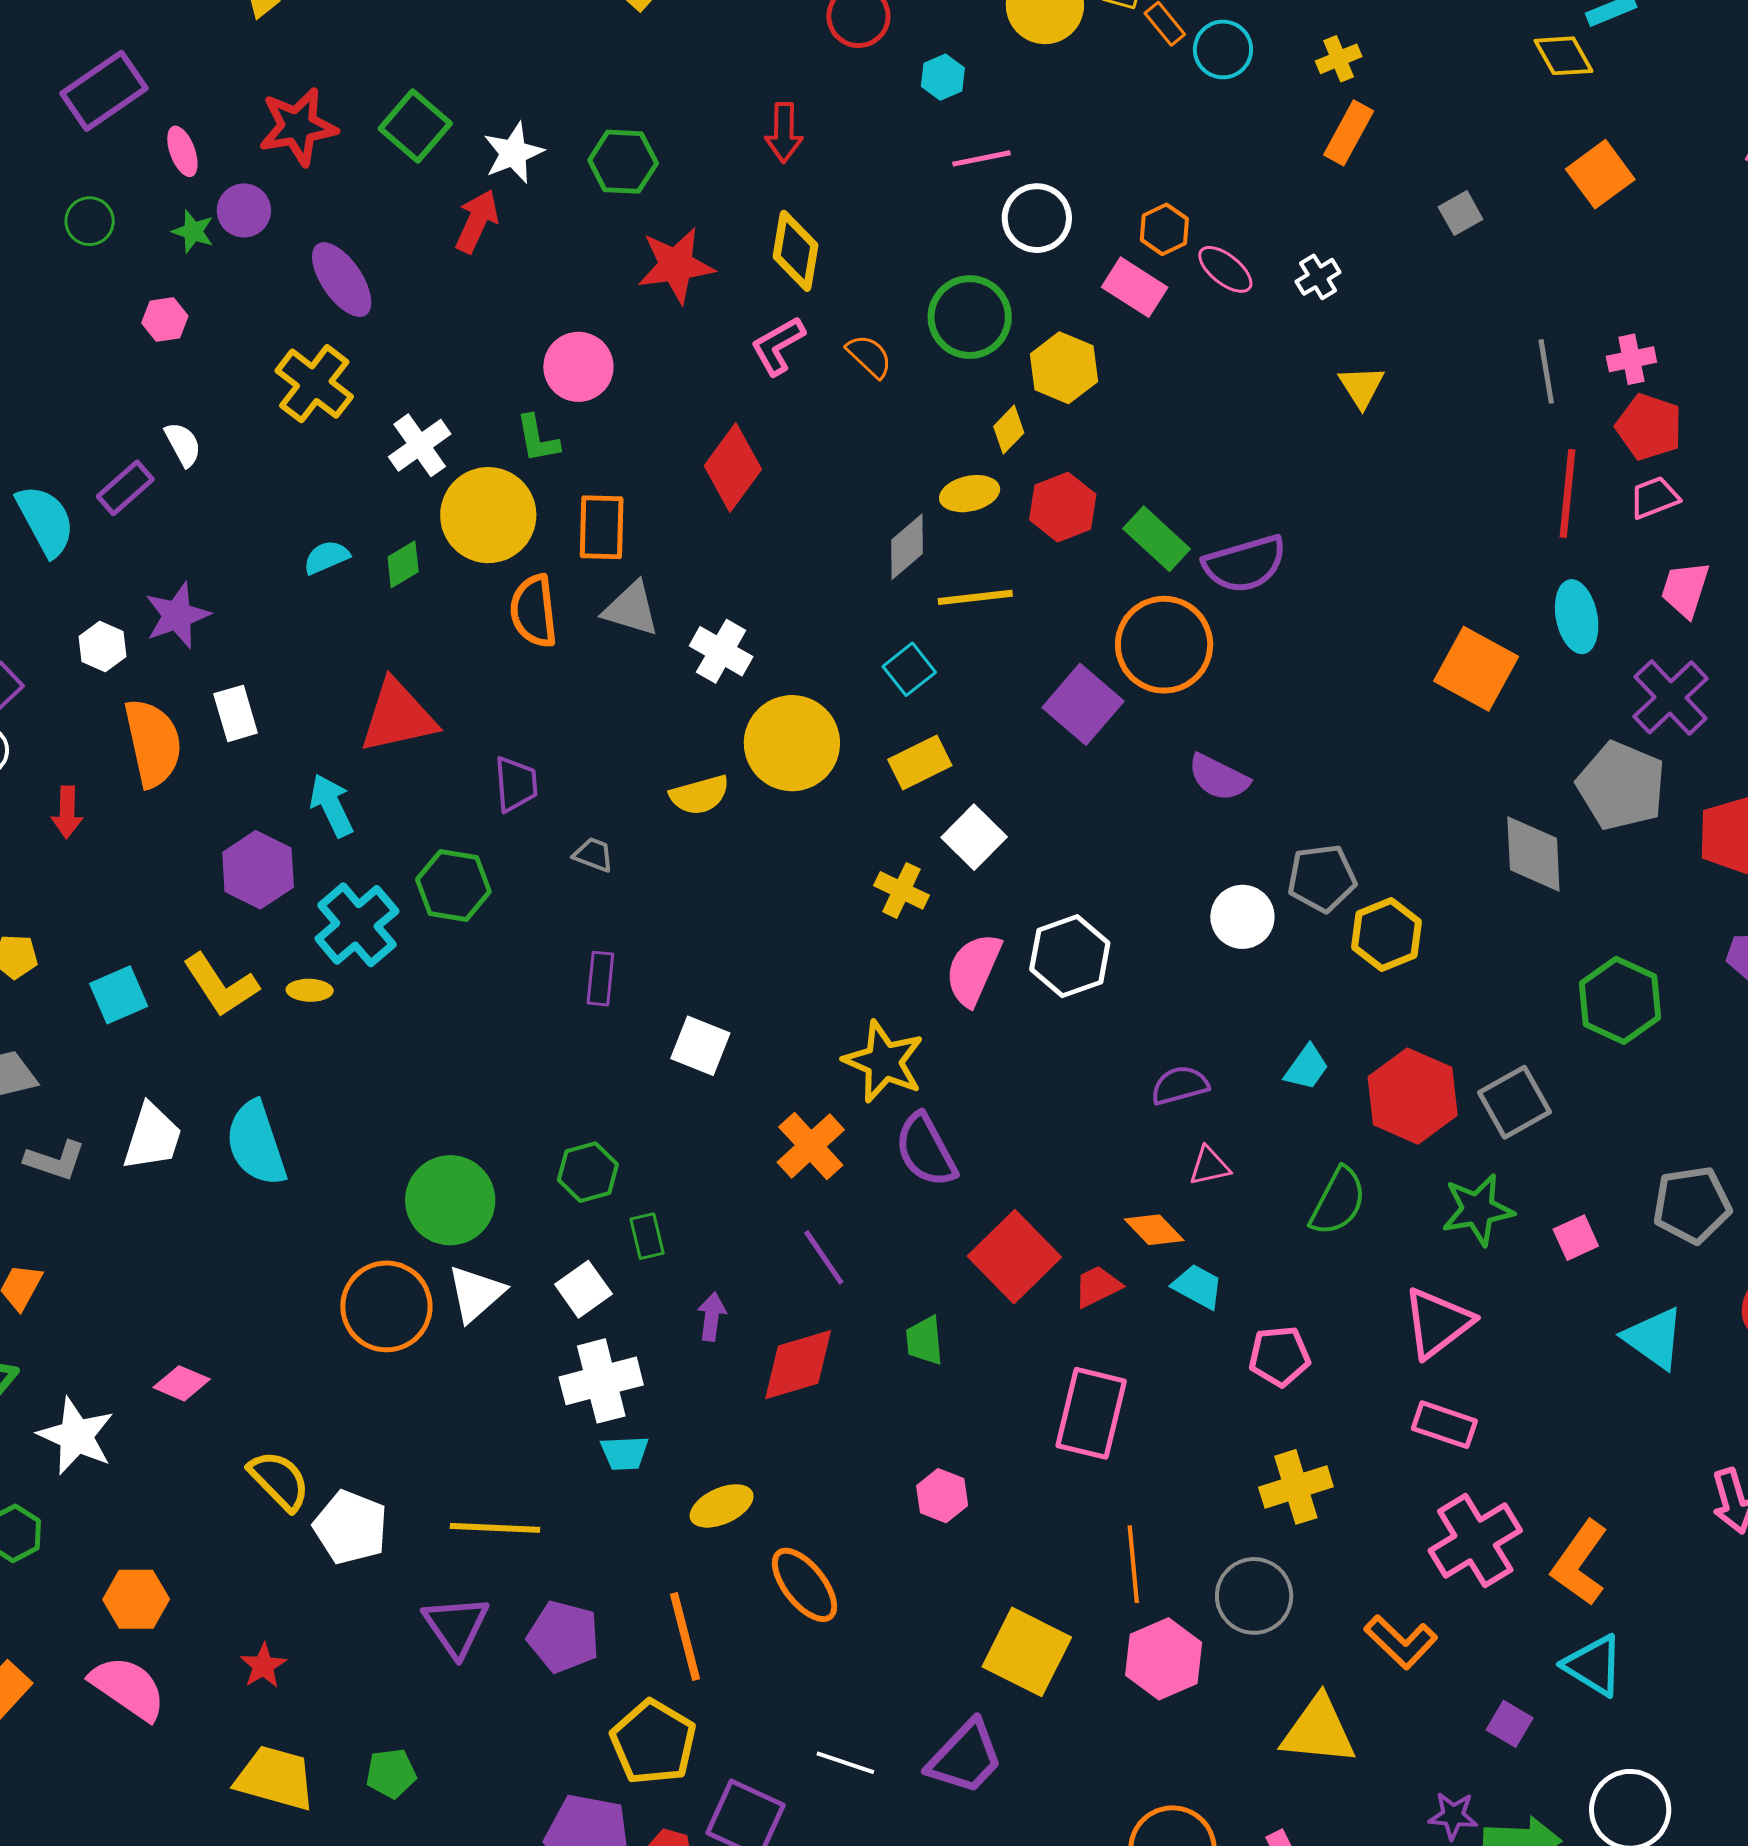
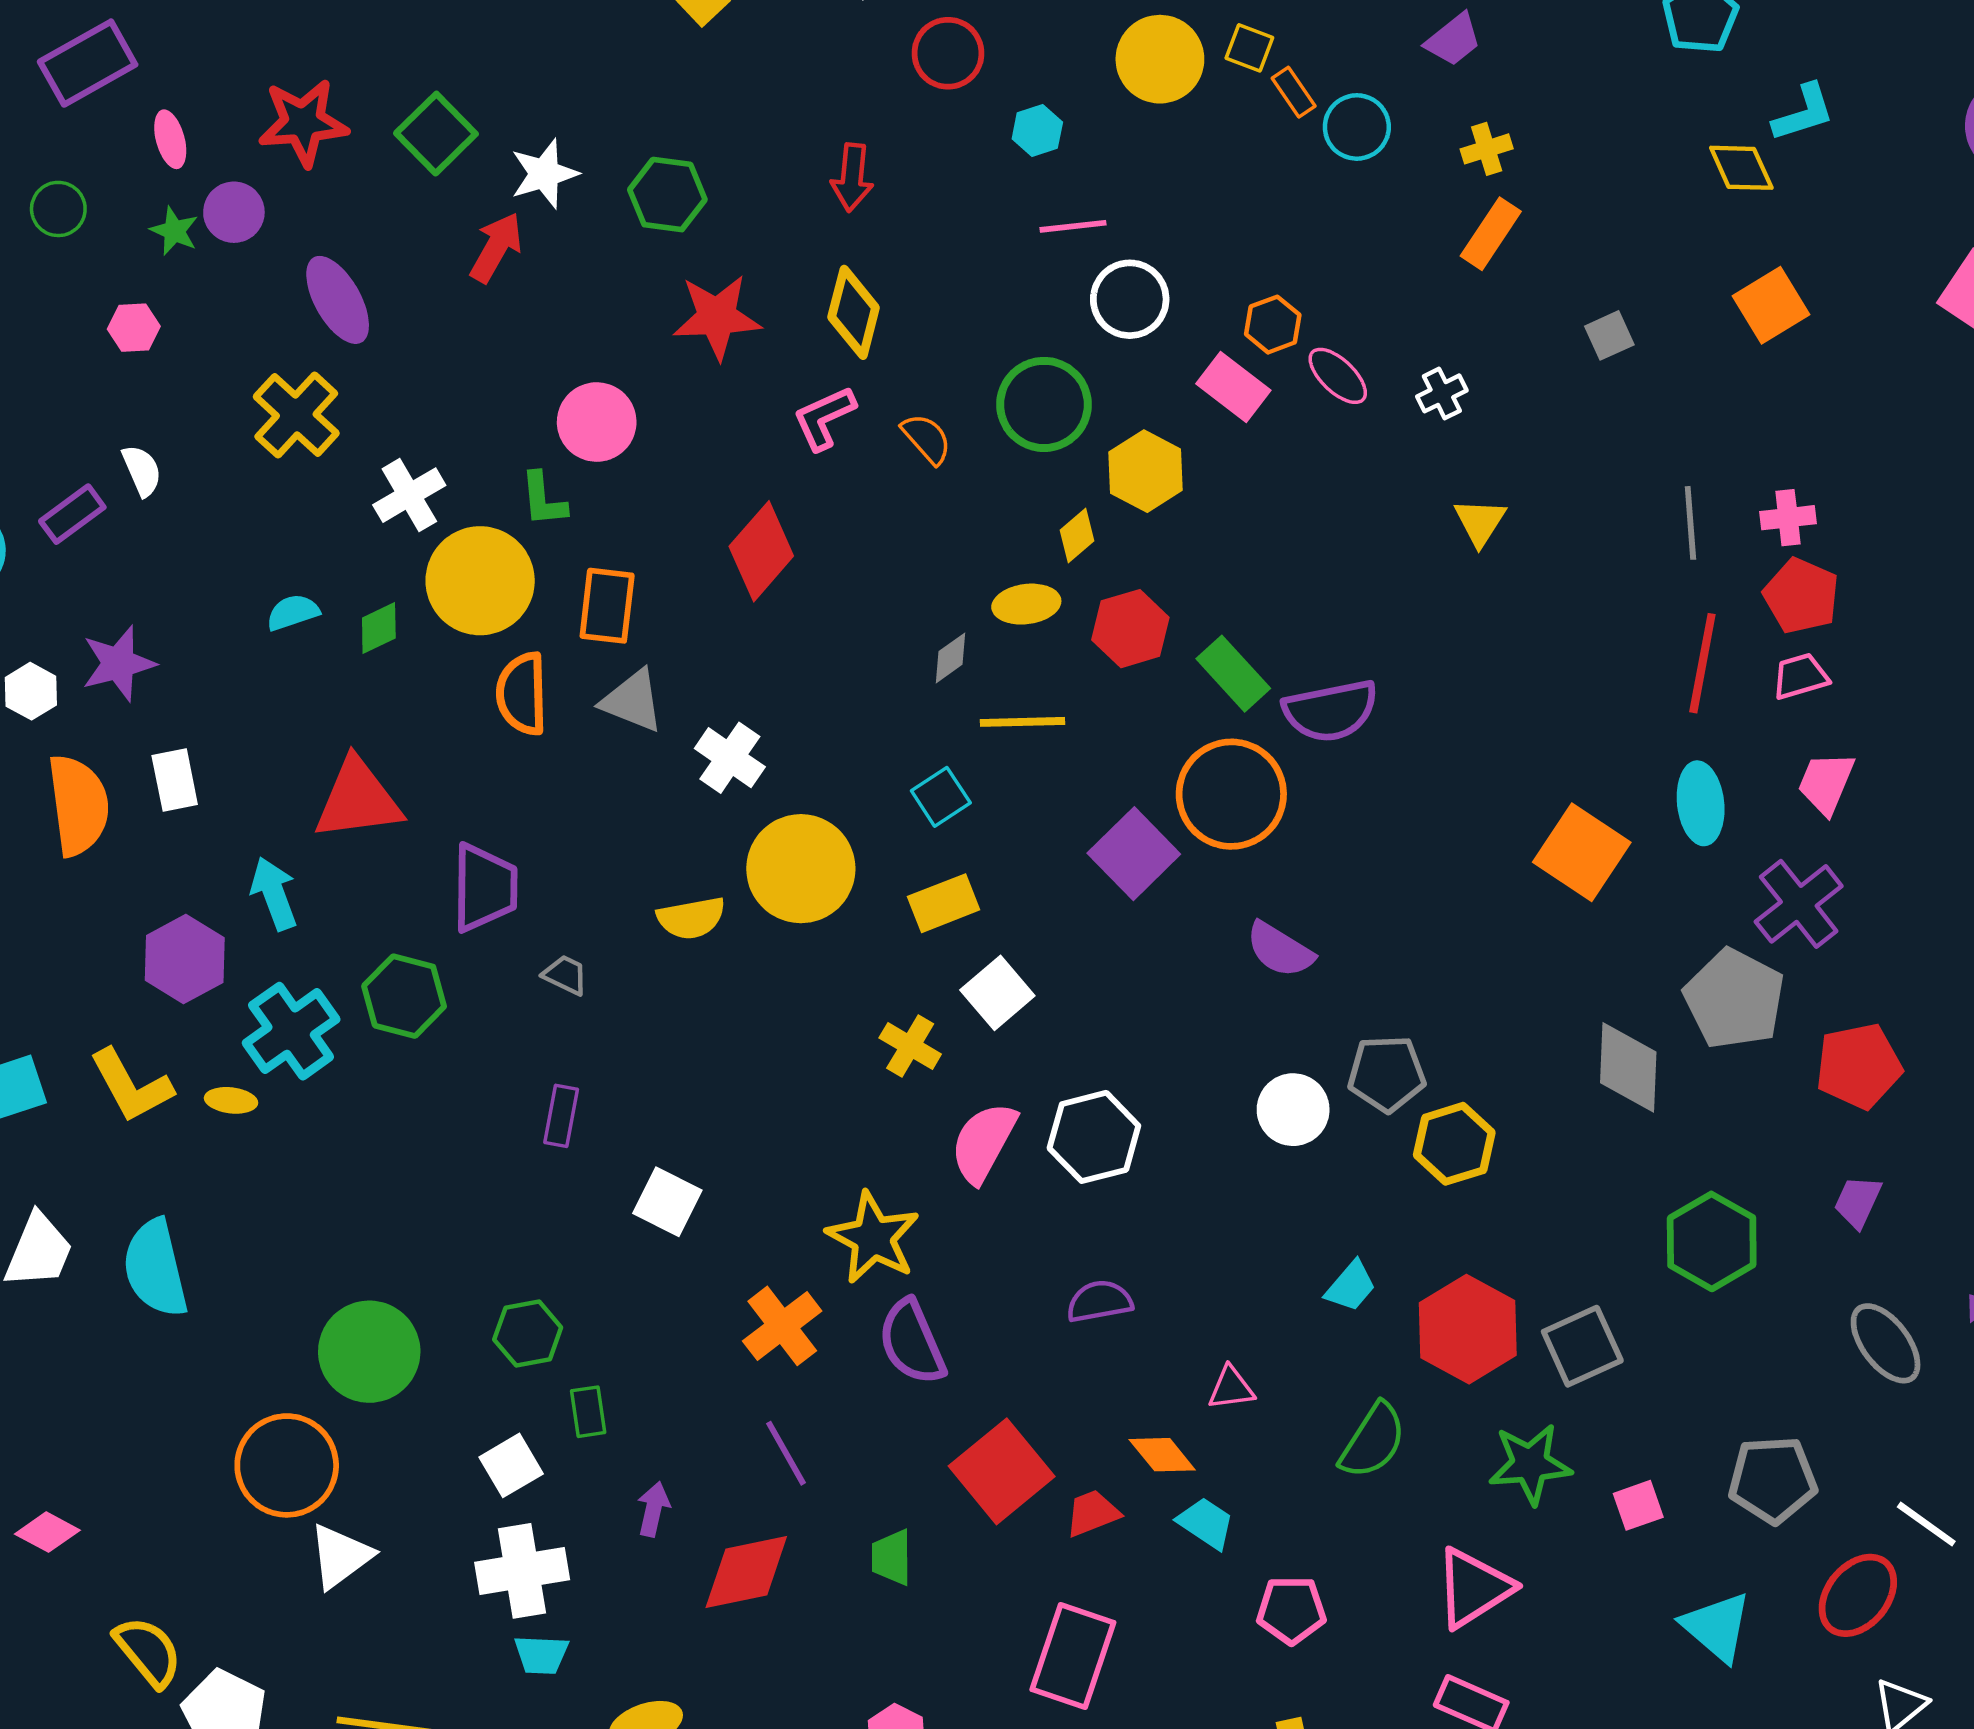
gray diamond: (907, 547) -> (950, 658), size x0.7
purple trapezoid: (516, 784) -> (485, 888), size x1.4
purple semicircle: (1180, 1085) -> (1099, 1301), moved
white triangle: (476, 1294) -> (340, 1556), moved

